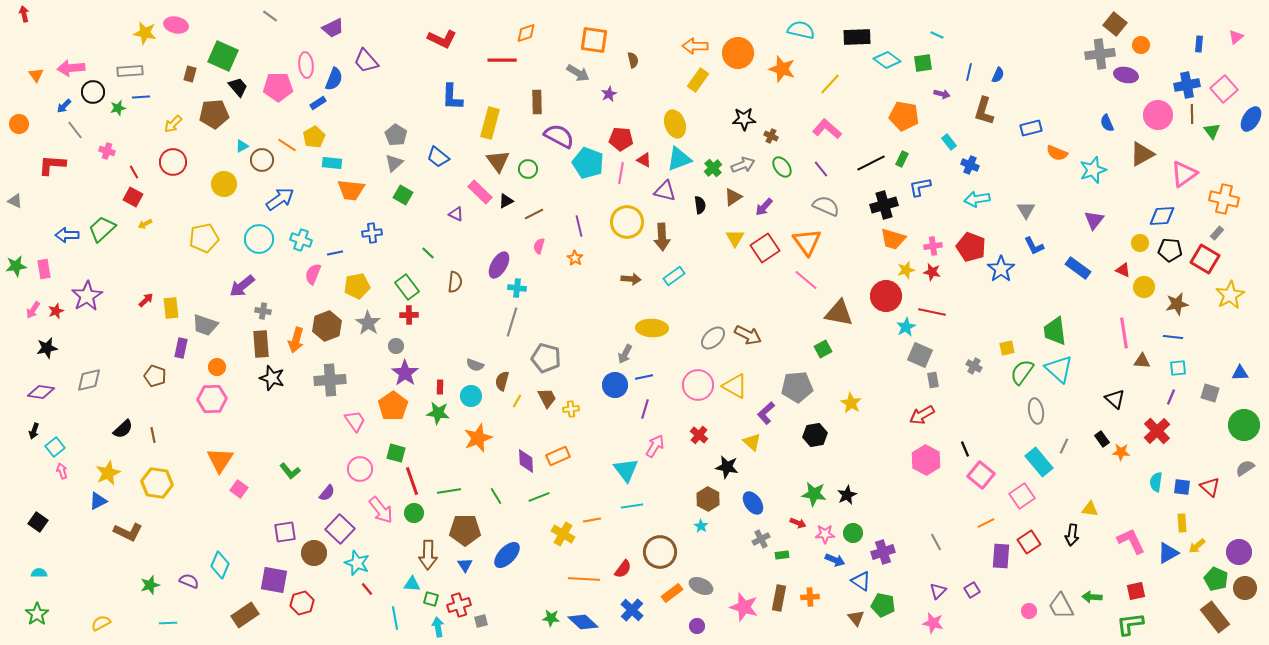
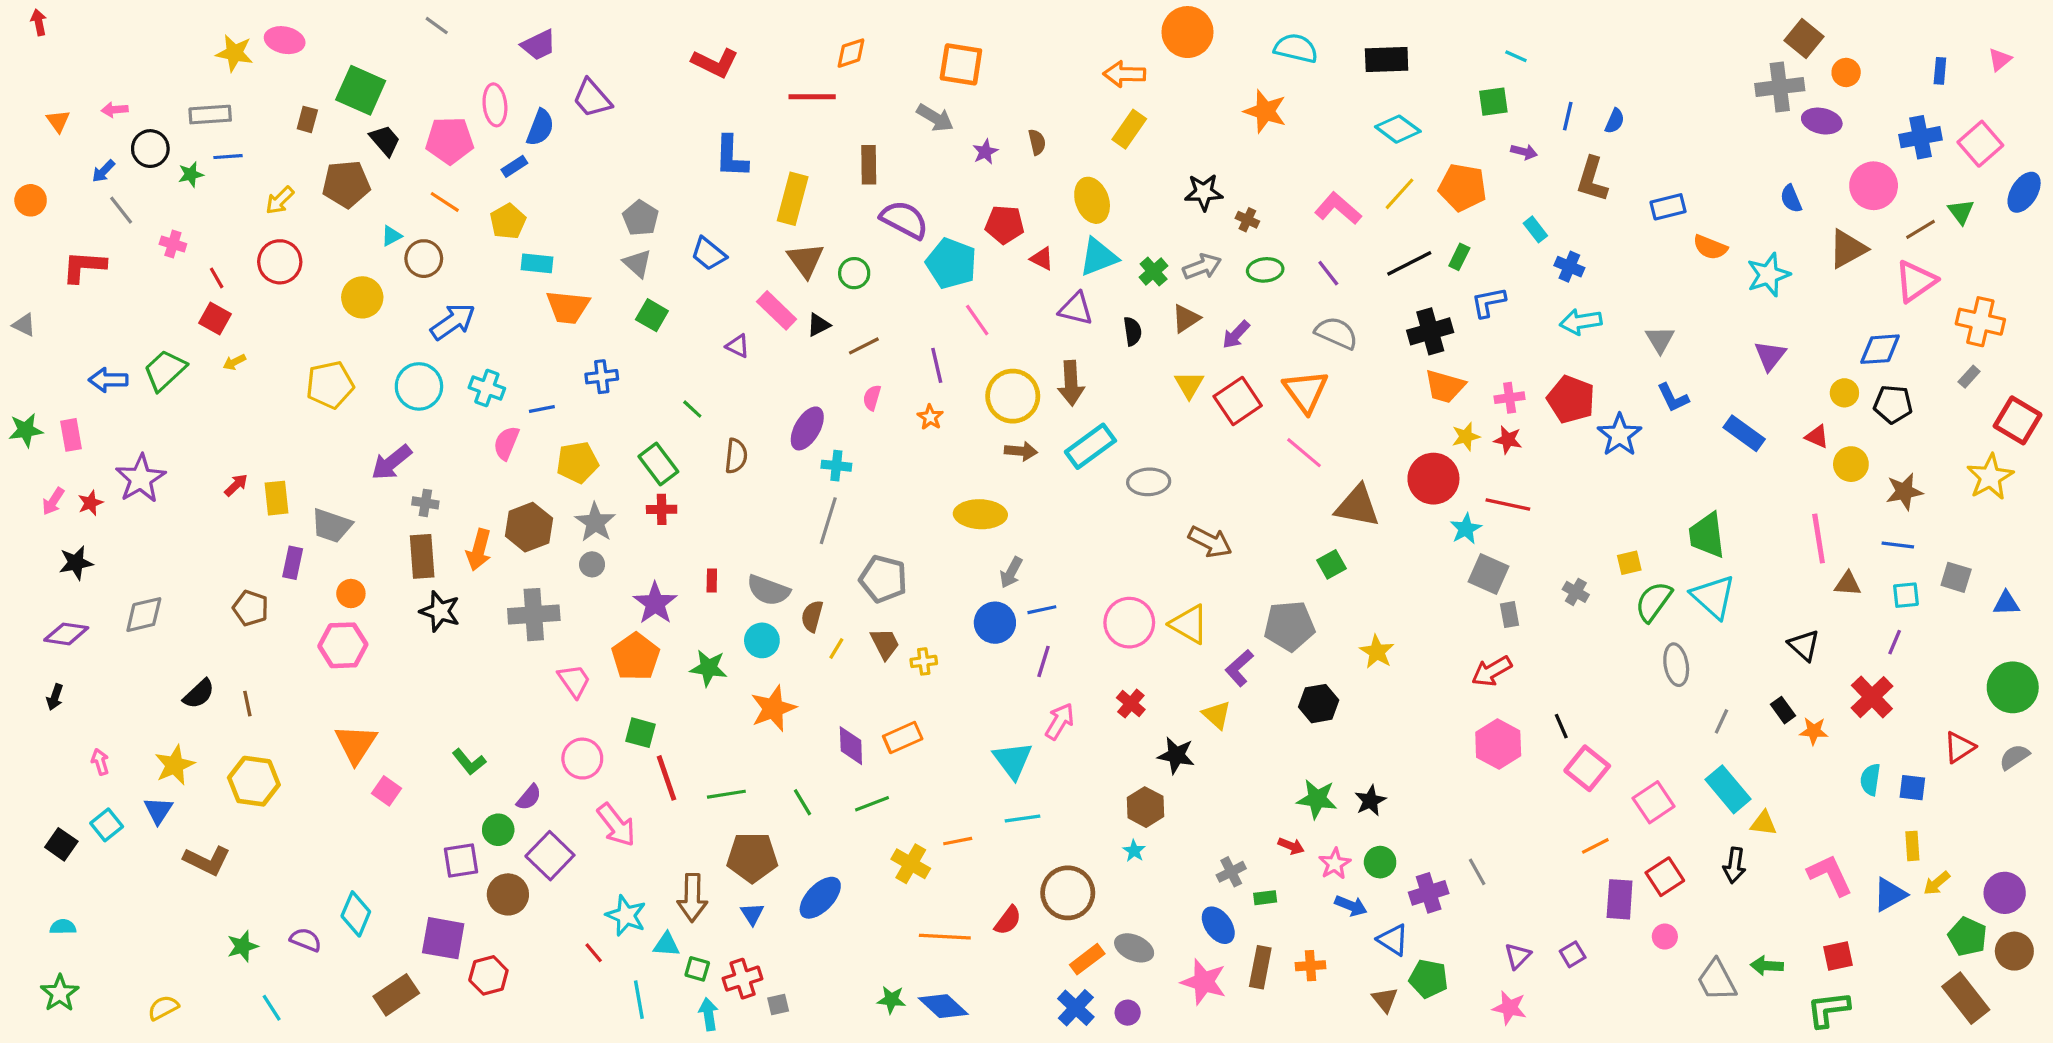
orange circle: (738, 53) -> (1188, 32), moved
brown semicircle: (633, 60) -> (1037, 142), moved
cyan diamond: (887, 60) -> (1398, 129), moved
pink arrow: (71, 68) -> (115, 110), size x0.6
yellow line: (830, 84) -> (1399, 194), moved
brown line: (1192, 114) -> (1921, 229), moved, turned 60
orange line: (287, 145) -> (445, 202), moved
gray triangle: (394, 163) -> (637, 263), turned -36
green ellipse: (782, 167) -> (1265, 270), turned -60
pink line: (621, 173) -> (977, 320), moved, turned -45
yellow circle: (627, 222) -> (1013, 396), moved
red square: (1205, 259) -> (2018, 420), moved
cyan rectangle: (674, 276) -> (1090, 446), size x1.4
yellow ellipse: (652, 328) -> (980, 514), moved
gray ellipse: (713, 338) -> (1149, 482), moved, turned 40
gray circle: (396, 346) -> (592, 564), moved
gray semicircle: (475, 365) -> (768, 590), size x1.5
red rectangle: (440, 387) -> (712, 581), moved
gray square: (1210, 393) -> (1956, 577), moved
cyan square: (55, 447) -> (107, 825), moved
cyan rectangle: (1039, 462) -> (1728, 789), moved
red triangle: (1210, 487) -> (1959, 747), moved, turned 45
blue triangle: (98, 501) -> (158, 810), turned -30
blue ellipse: (753, 503) -> (1218, 925), moved
green circle: (414, 513) -> (498, 830), moved
pink star: (825, 534) -> (1335, 864), turned -30
gray line: (936, 542) -> (1477, 872), moved
cyan star: (357, 563) -> (626, 916), moved
blue cross: (632, 610) -> (1076, 1008), moved
pink circle: (1029, 611) -> (1665, 937), moved
cyan line: (168, 623) -> (272, 1008), turned 60

